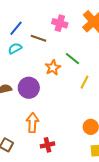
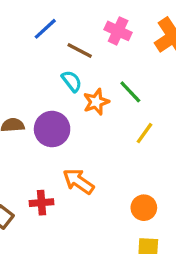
cyan semicircle: (15, 48) -> (72, 81), moved, turned 72
orange arrow: (32, 123) -> (78, 181), moved, turned -66
red cross: (47, 145) -> (42, 203), moved

